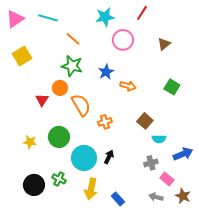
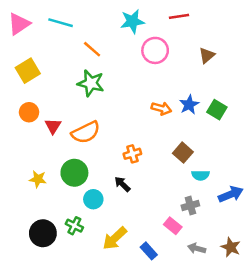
red line: (142, 13) -> (179, 16), turned 49
blue star: (106, 72) -> (189, 105), moved
orange circle: (60, 88) -> (29, 112), moved
orange semicircle: (81, 105) -> (86, 132), moved, turned 95
black arrow: (109, 157) -> (122, 184), moved, turned -72
cyan circle: (84, 158) -> (93, 199), moved, size x0.6
pink rectangle: (167, 179) -> (173, 226), moved
yellow arrow: (91, 189) -> (115, 238), turned 35

